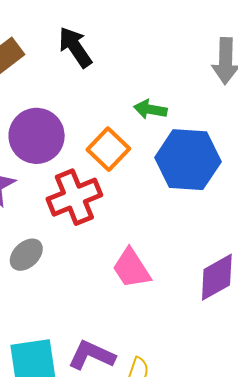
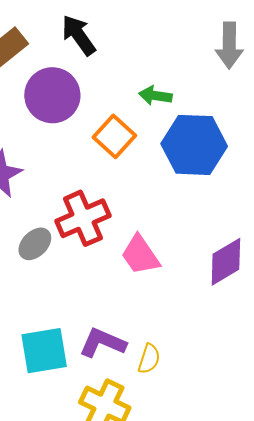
purple circle: (37, 136) -> (52, 95), moved
red cross: (74, 197) -> (83, 218), moved

